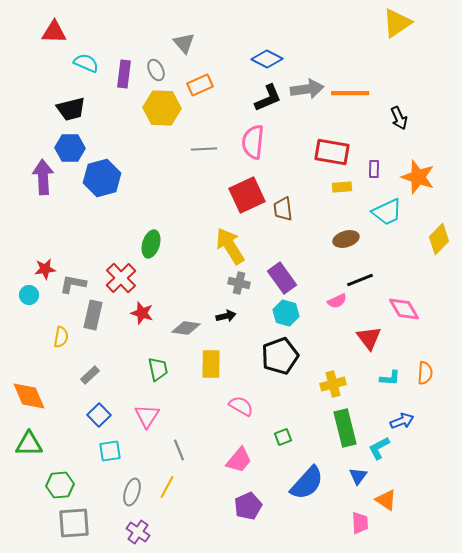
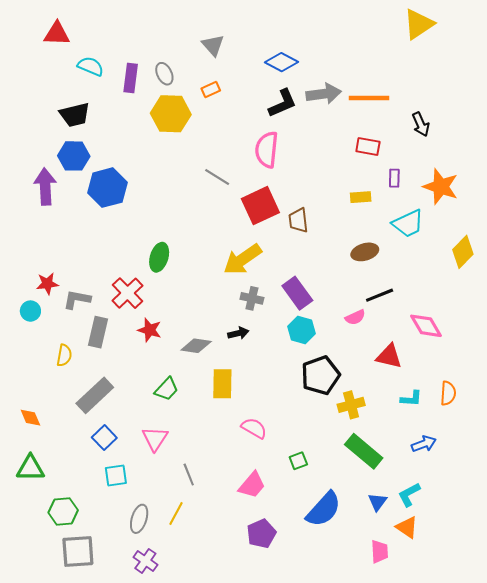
gray triangle: (184, 43) -> (213, 45), moved
orange rectangle: (200, 85) -> (211, 90), size x0.7
gray line: (204, 149) -> (217, 177), moved, turned 35
red rectangle: (332, 152) -> (368, 146), moved, size x0.7
yellow arrow: (230, 246) -> (242, 259), turned -93
red triangle: (369, 338) -> (389, 356), turned -40
black pentagon: (280, 356) -> (320, 375), moved
green trapezoid: (158, 369) -> (167, 389), turned 55
gray rectangle: (90, 375) -> (95, 395), size x1.8
orange diamond: (29, 396) -> (30, 418), size x0.6
green rectangle: (345, 428) -> (364, 451), turned -36
cyan L-shape: (379, 448) -> (409, 495), moved

